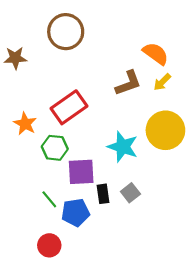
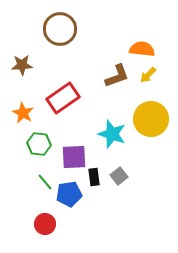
orange semicircle: (156, 54) -> (142, 49), turned -30
brown star: (15, 58) -> (22, 65), moved
green hexagon: (55, 148) -> (39, 144), moved

